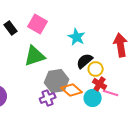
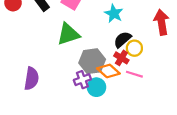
red cross: (100, 84) -> (121, 58), moved
pink line: (111, 93) -> (134, 74), moved
cyan circle: (93, 98) -> (96, 87), moved

